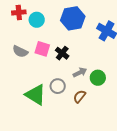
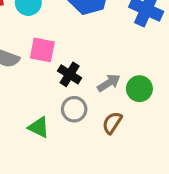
black cross: (62, 53) -> (70, 74), moved
green triangle: (36, 95) -> (39, 127), size x0.6

